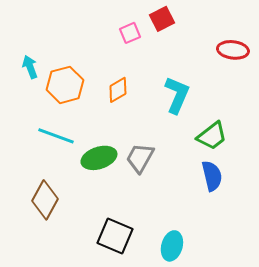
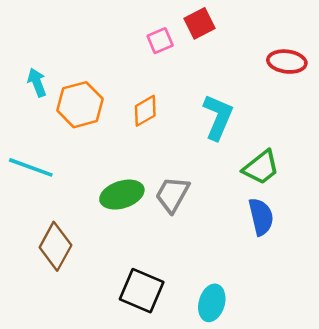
cyan line: (56, 136) -> (31, 167), moved

